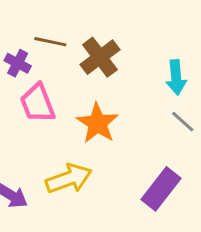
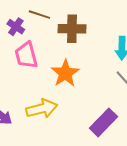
brown cross: (100, 57) -> (72, 29), turned 32

